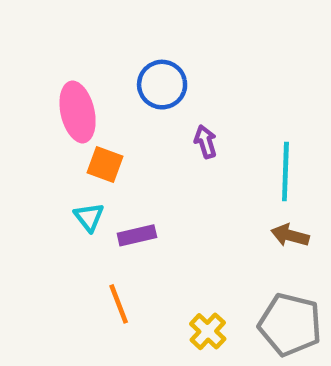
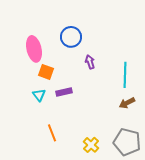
purple rectangle: (137, 235) -> (64, 92), moved
brown arrow: (290, 235) -> (127, 103), turned -42

